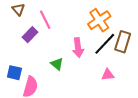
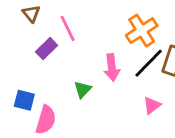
green triangle: (57, 64) -> (83, 89), turned 32
pink triangle: (108, 75) -> (152, 105), turned -32

